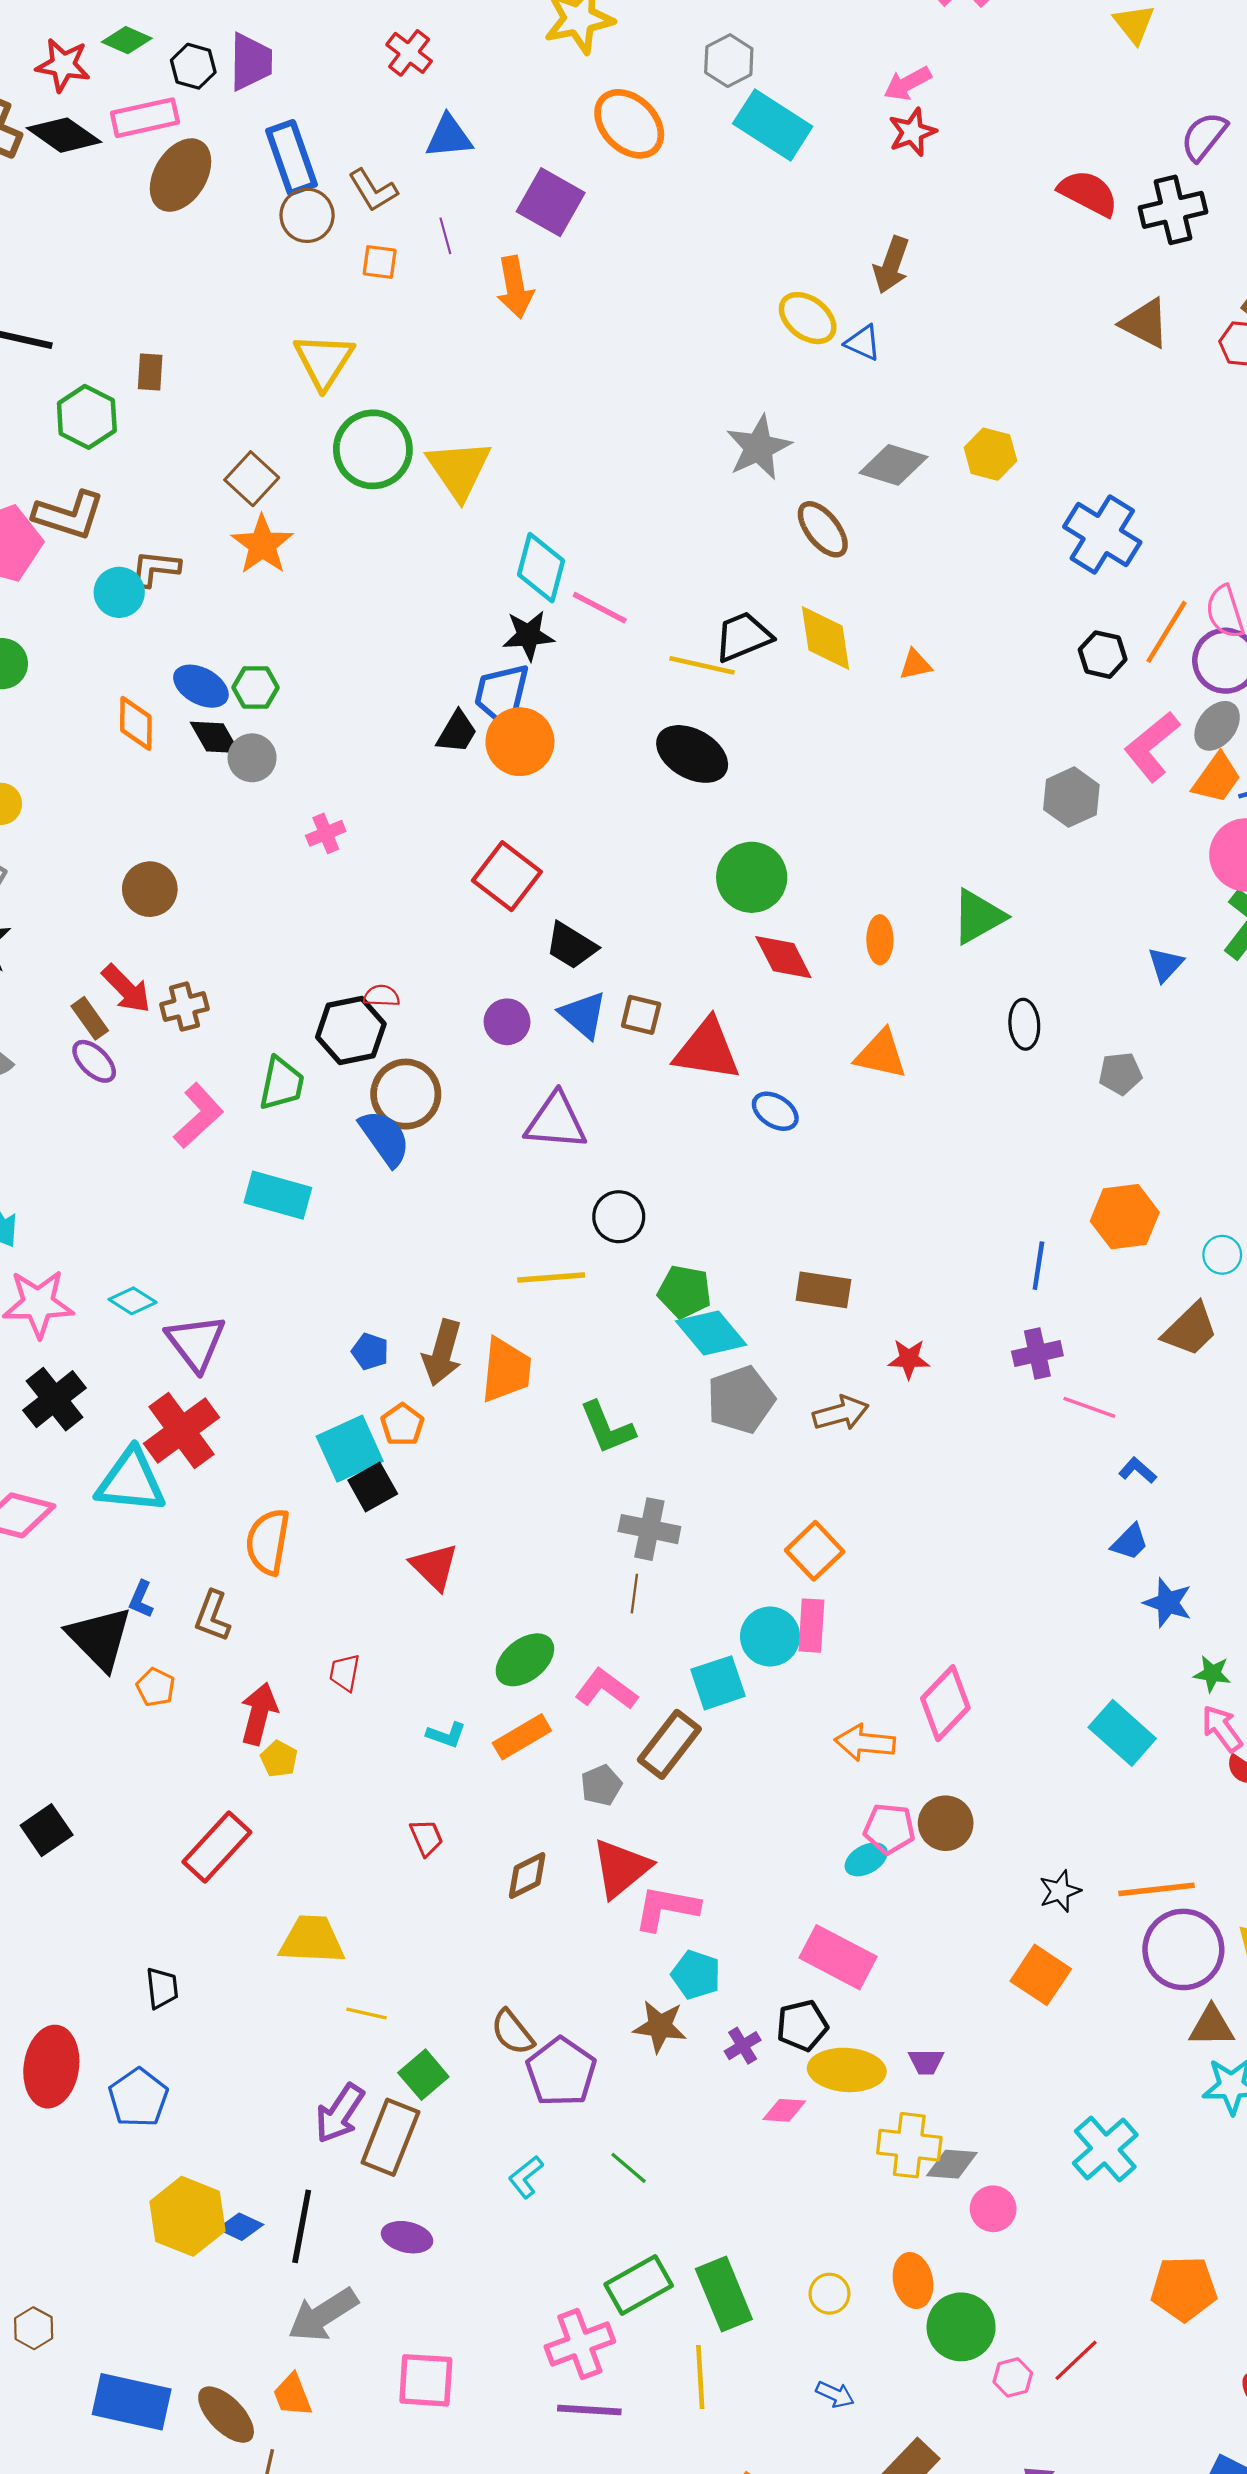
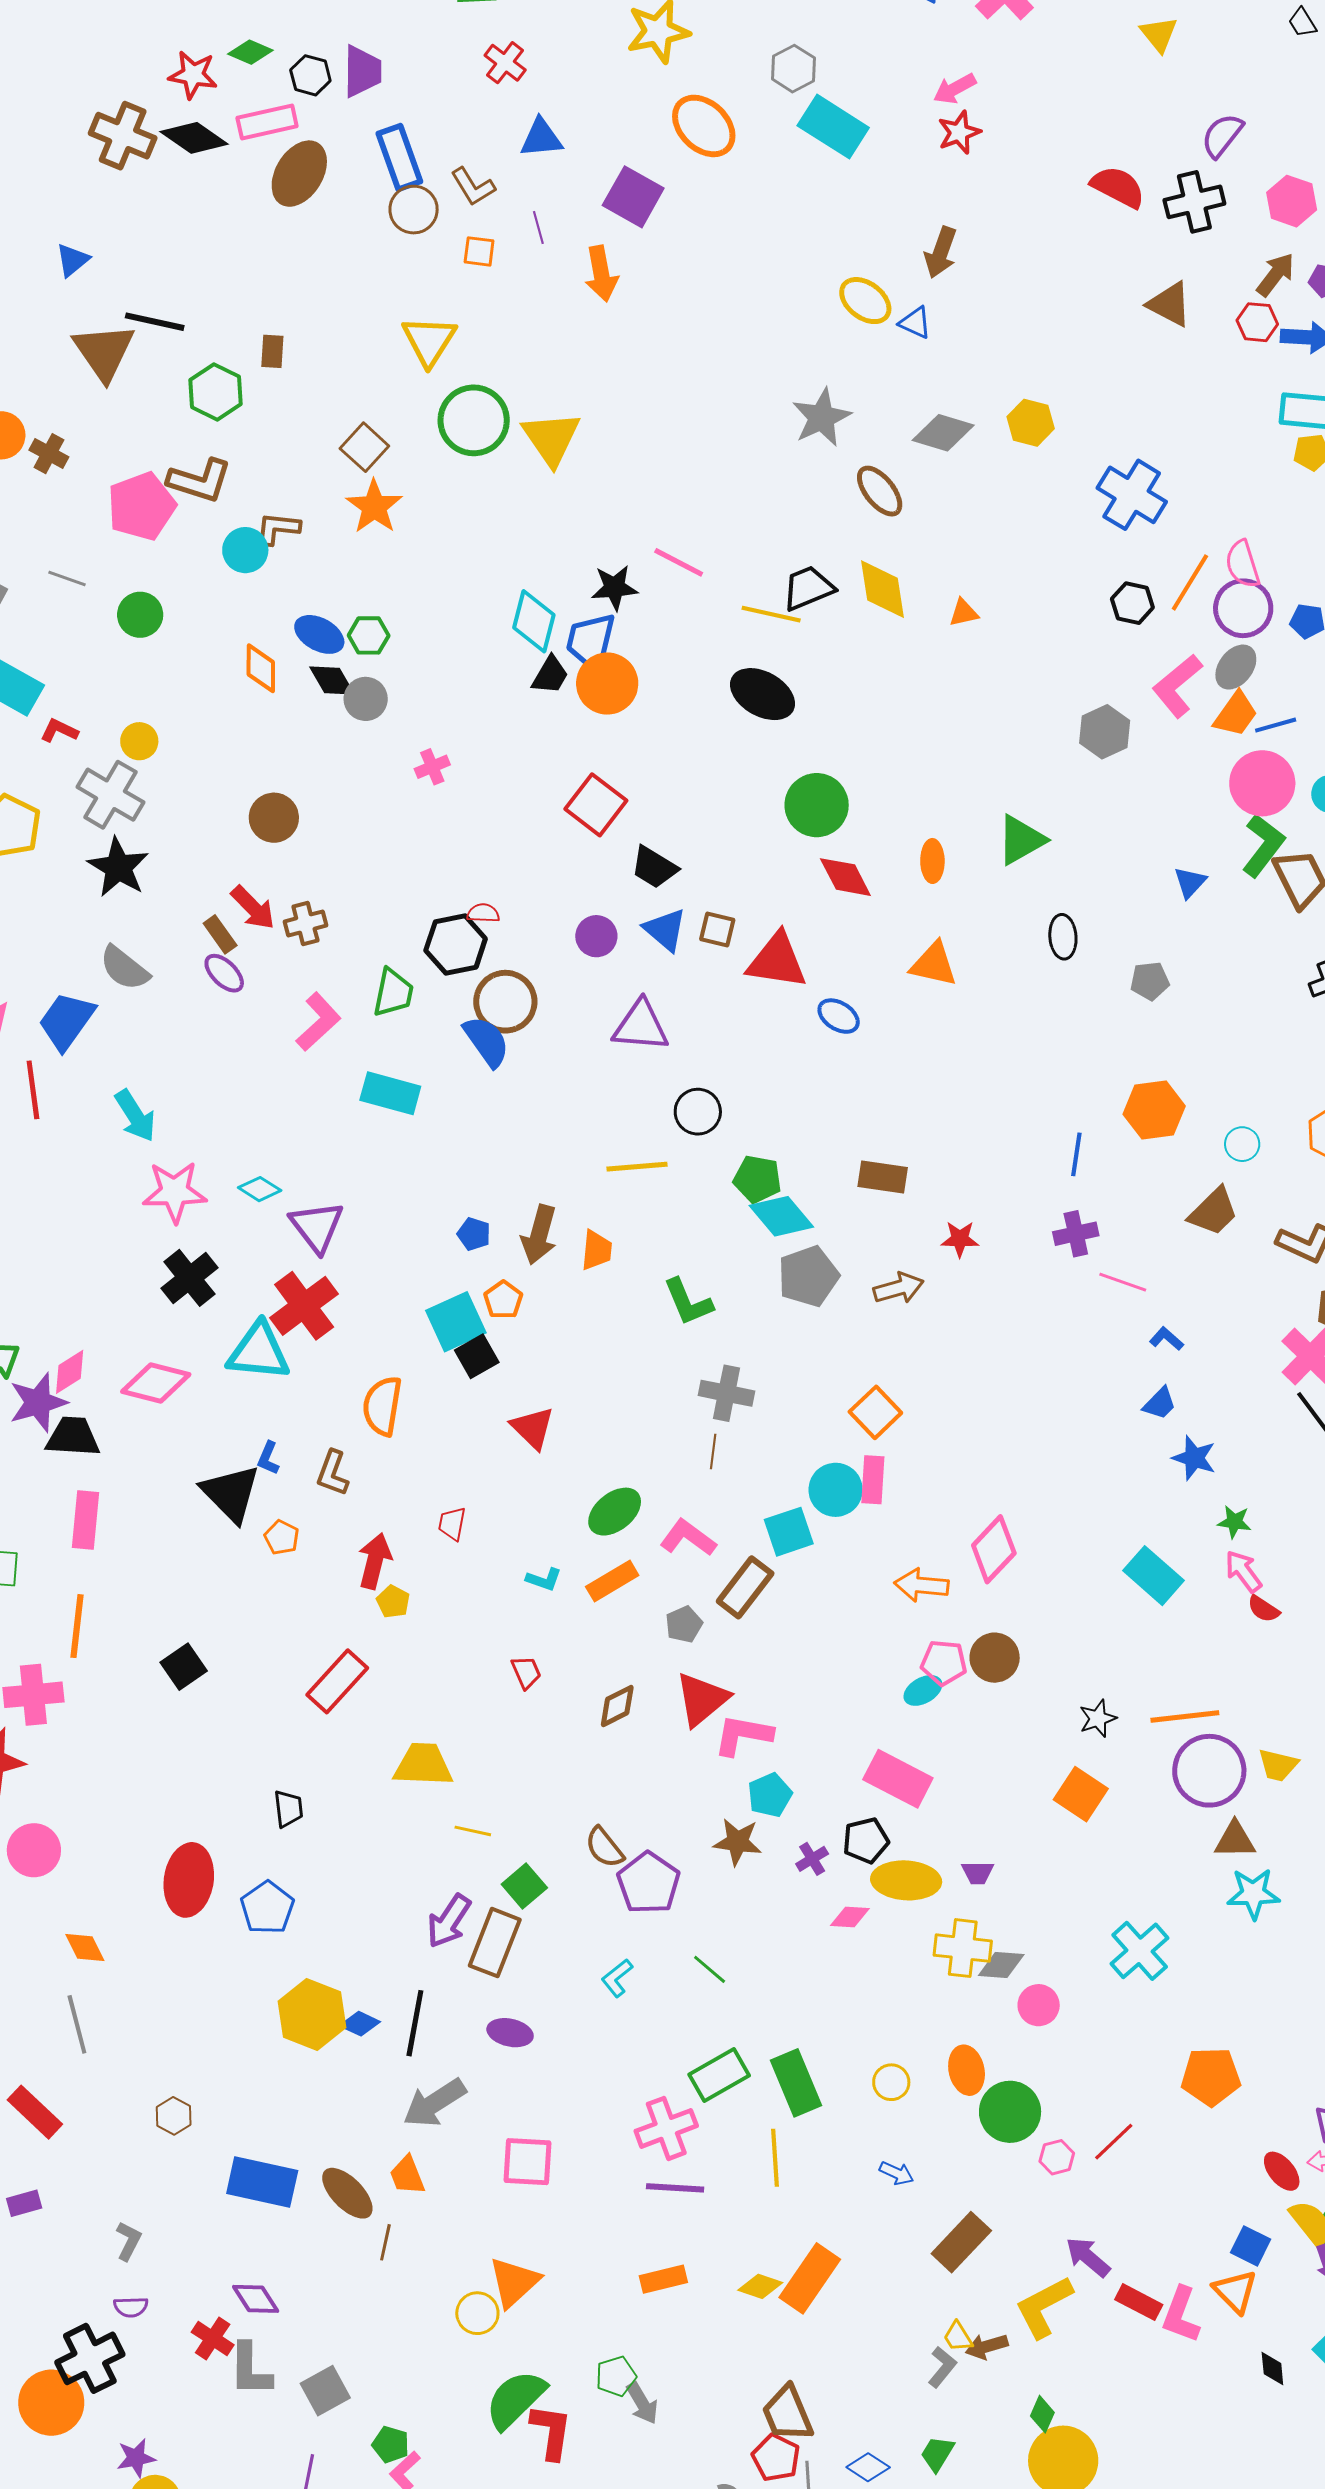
cyan diamond: (541, 568) -> (534, 621), moved
orange trapezoid: (506, 1370) -> (597, 1250), size x0.7
cyan pentagon: (696, 1975) -> (770, 1795), turned 30

